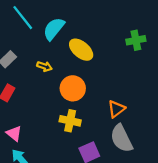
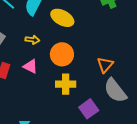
pink triangle: (14, 133) -> (30, 66), moved

